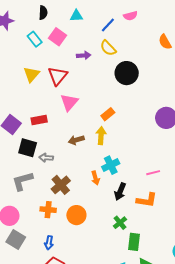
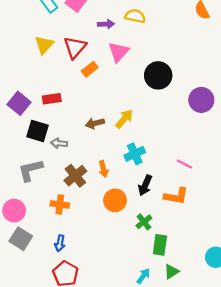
yellow semicircle: (108, 48) -> (135, 16), turned 144
black circle: (127, 73) -> (158, 75), moved
pink triangle: (69, 102) -> (119, 52), moved
orange rectangle: (108, 114) -> (90, 69), moved
yellow arrow: (101, 136) -> (124, 119), turned 36
pink line: (153, 173) -> (184, 164), turned 40
orange arrow: (95, 178) -> (103, 169), moved
orange circle: (76, 215) -> (115, 200), moved

